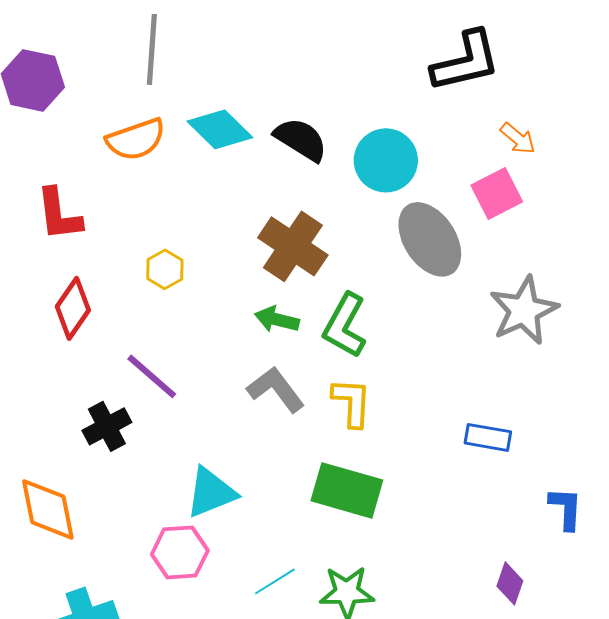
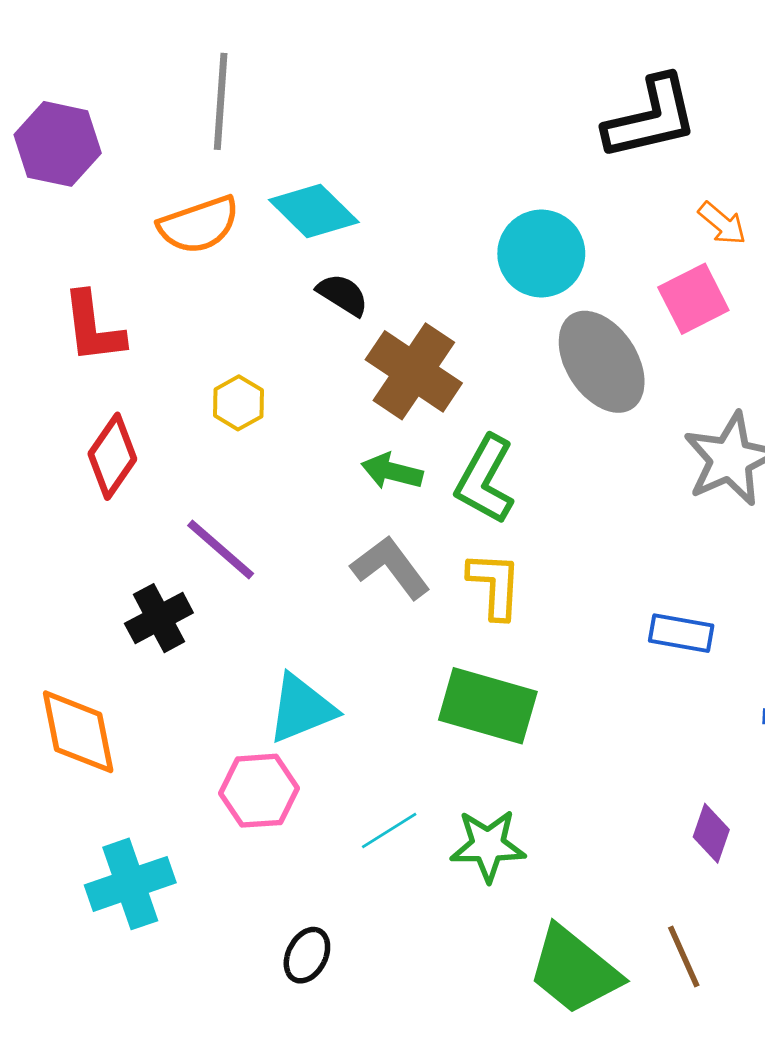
black semicircle: (301, 139) -> (343, 295), moved, size x0.7

